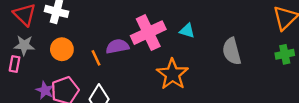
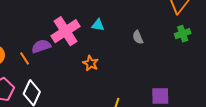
gray semicircle: (232, 51) -> (138, 37), size x0.6
orange star: (172, 74) -> (91, 63), size x0.6

